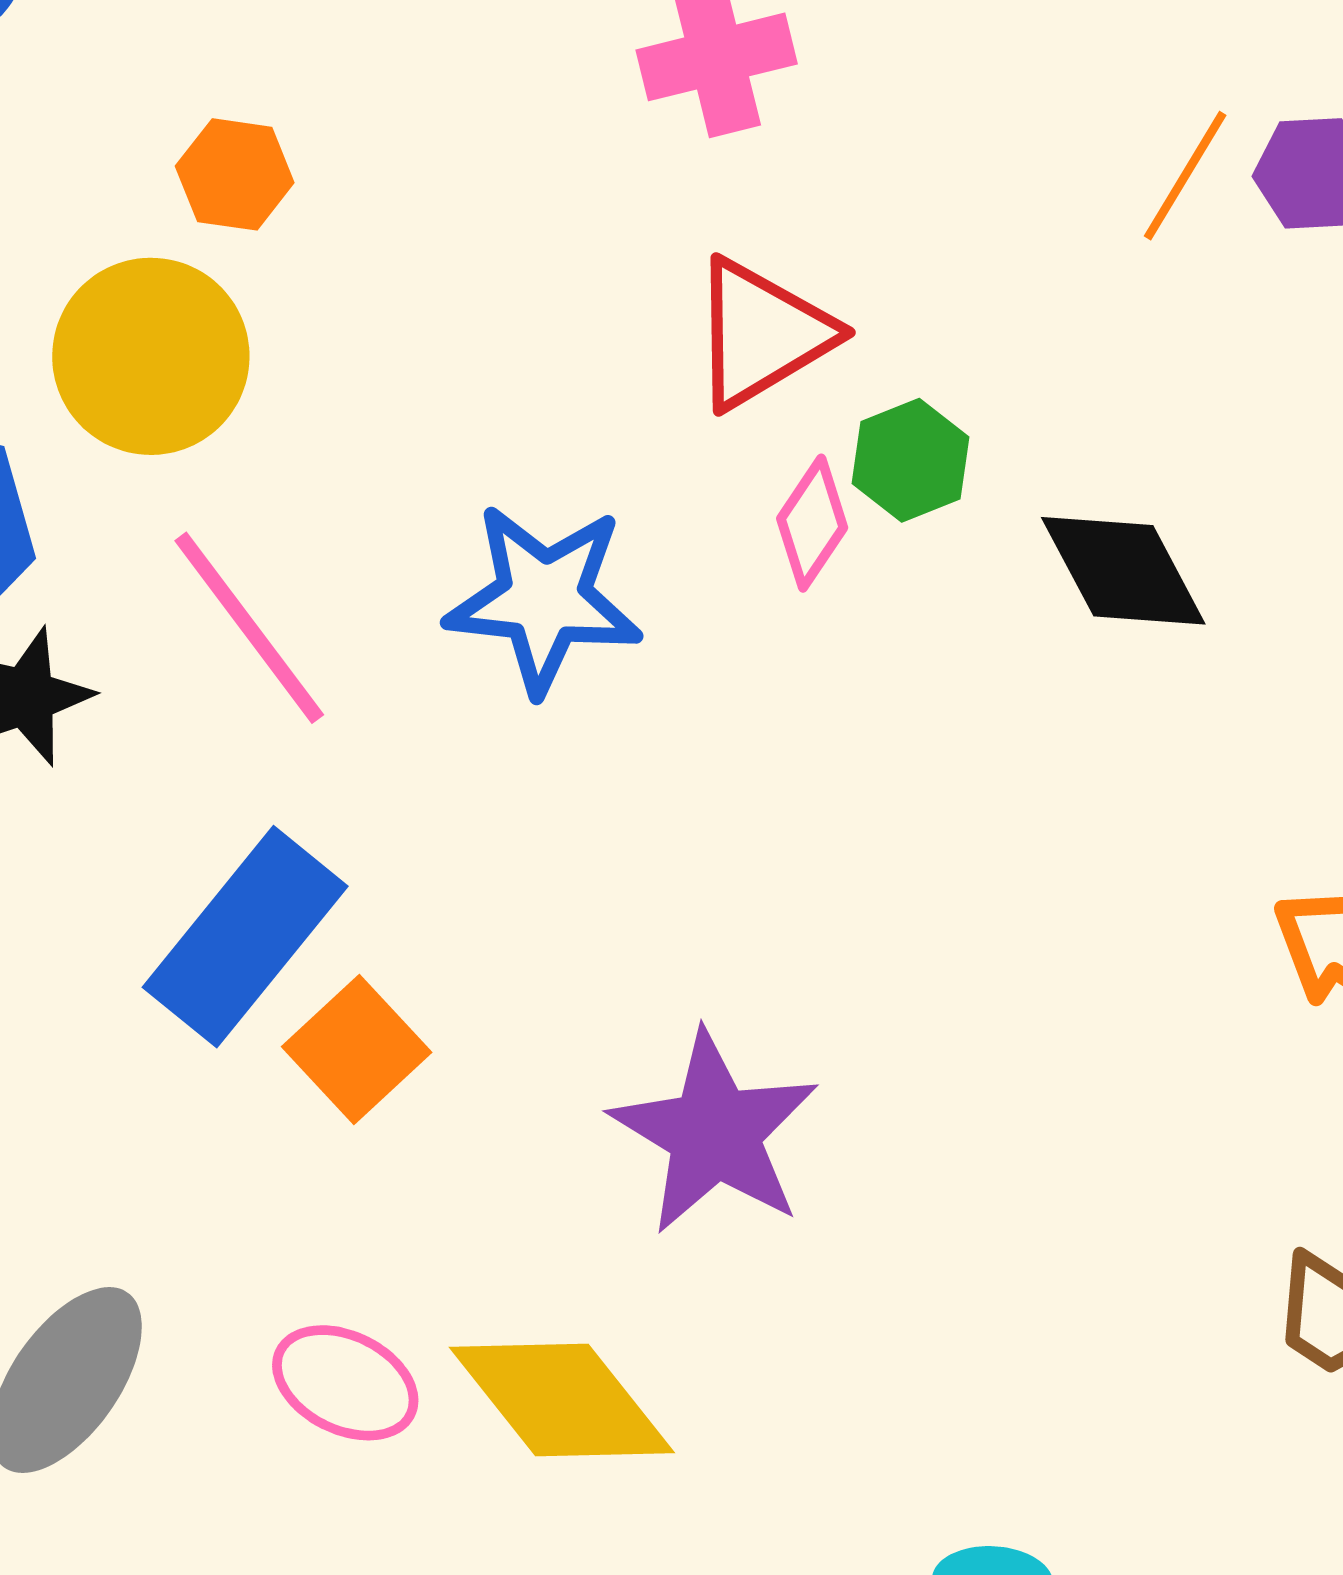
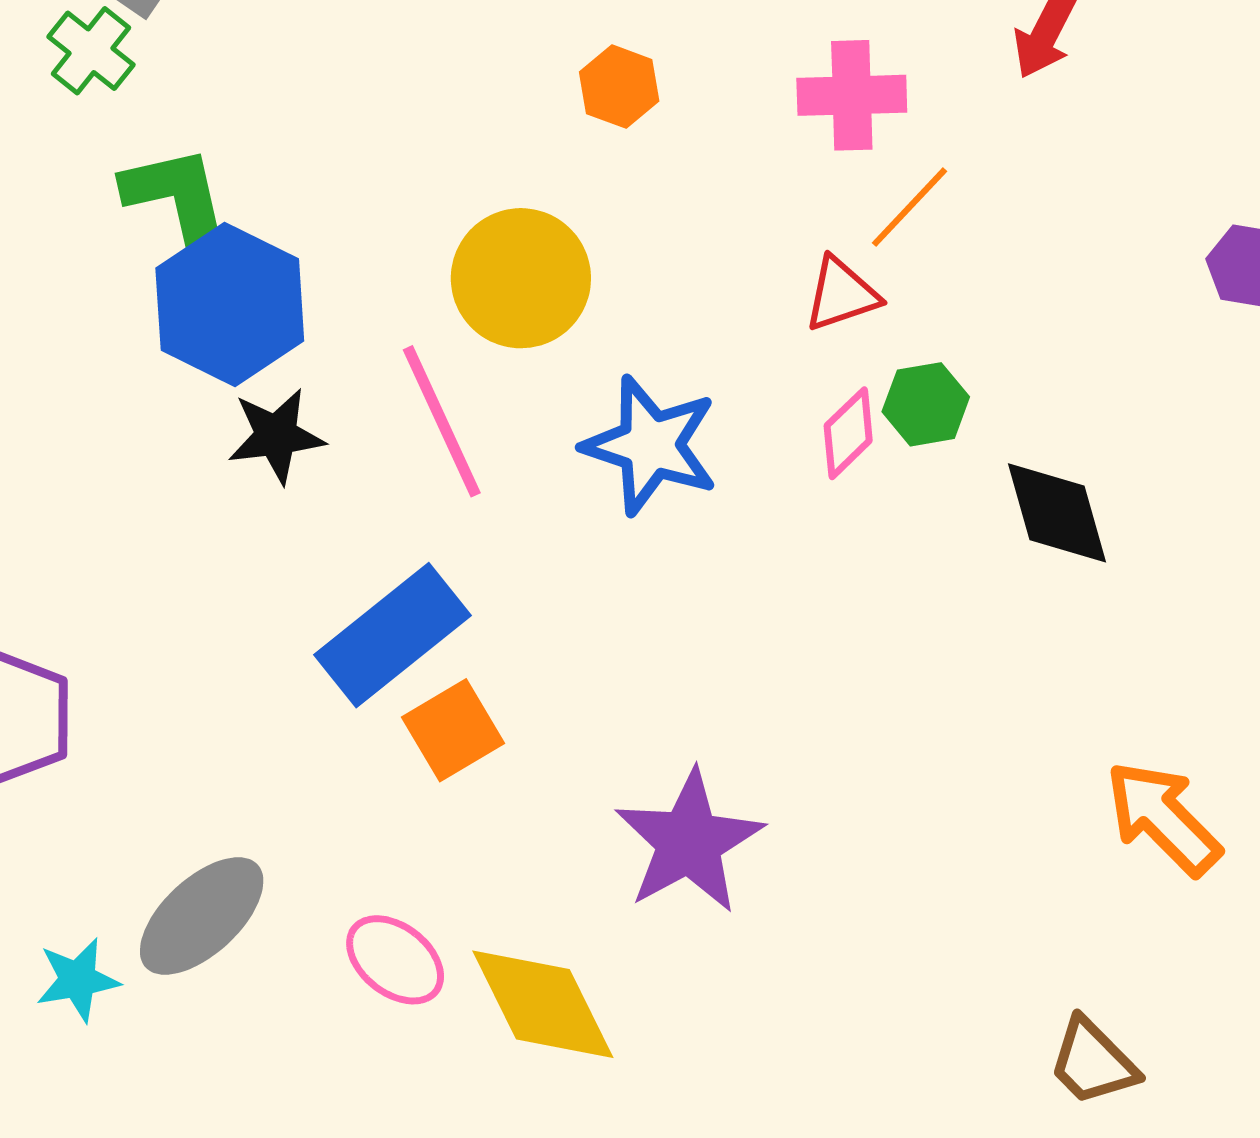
orange hexagon: (235, 174) -> (619, 87), moved
orange line: (1185, 176) -> (909, 207), moved
red triangle: (762, 334) -> (842, 294), size x0.7
yellow circle: (151, 356) -> (521, 278), moved

